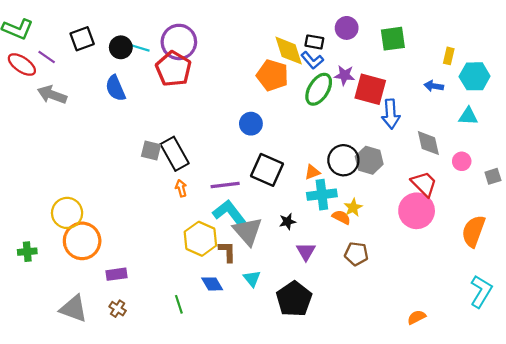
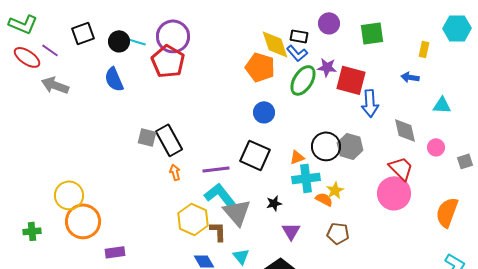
cyan hexagon: (475, 76) -> (457, 28), moved
blue circle: (251, 124) -> (264, 112), moved

